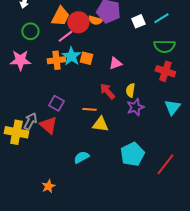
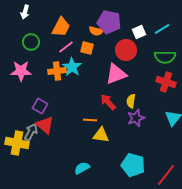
red circle: (78, 22) -> (126, 50), moved
orange square: (86, 58) -> (87, 48), moved
pink triangle: (115, 63) -> (116, 74), size x1.6
purple square: (56, 103) -> (40, 106), moved
red triangle: (48, 125) -> (45, 125), moved
cyan pentagon: (132, 154) -> (133, 165), turned -30

